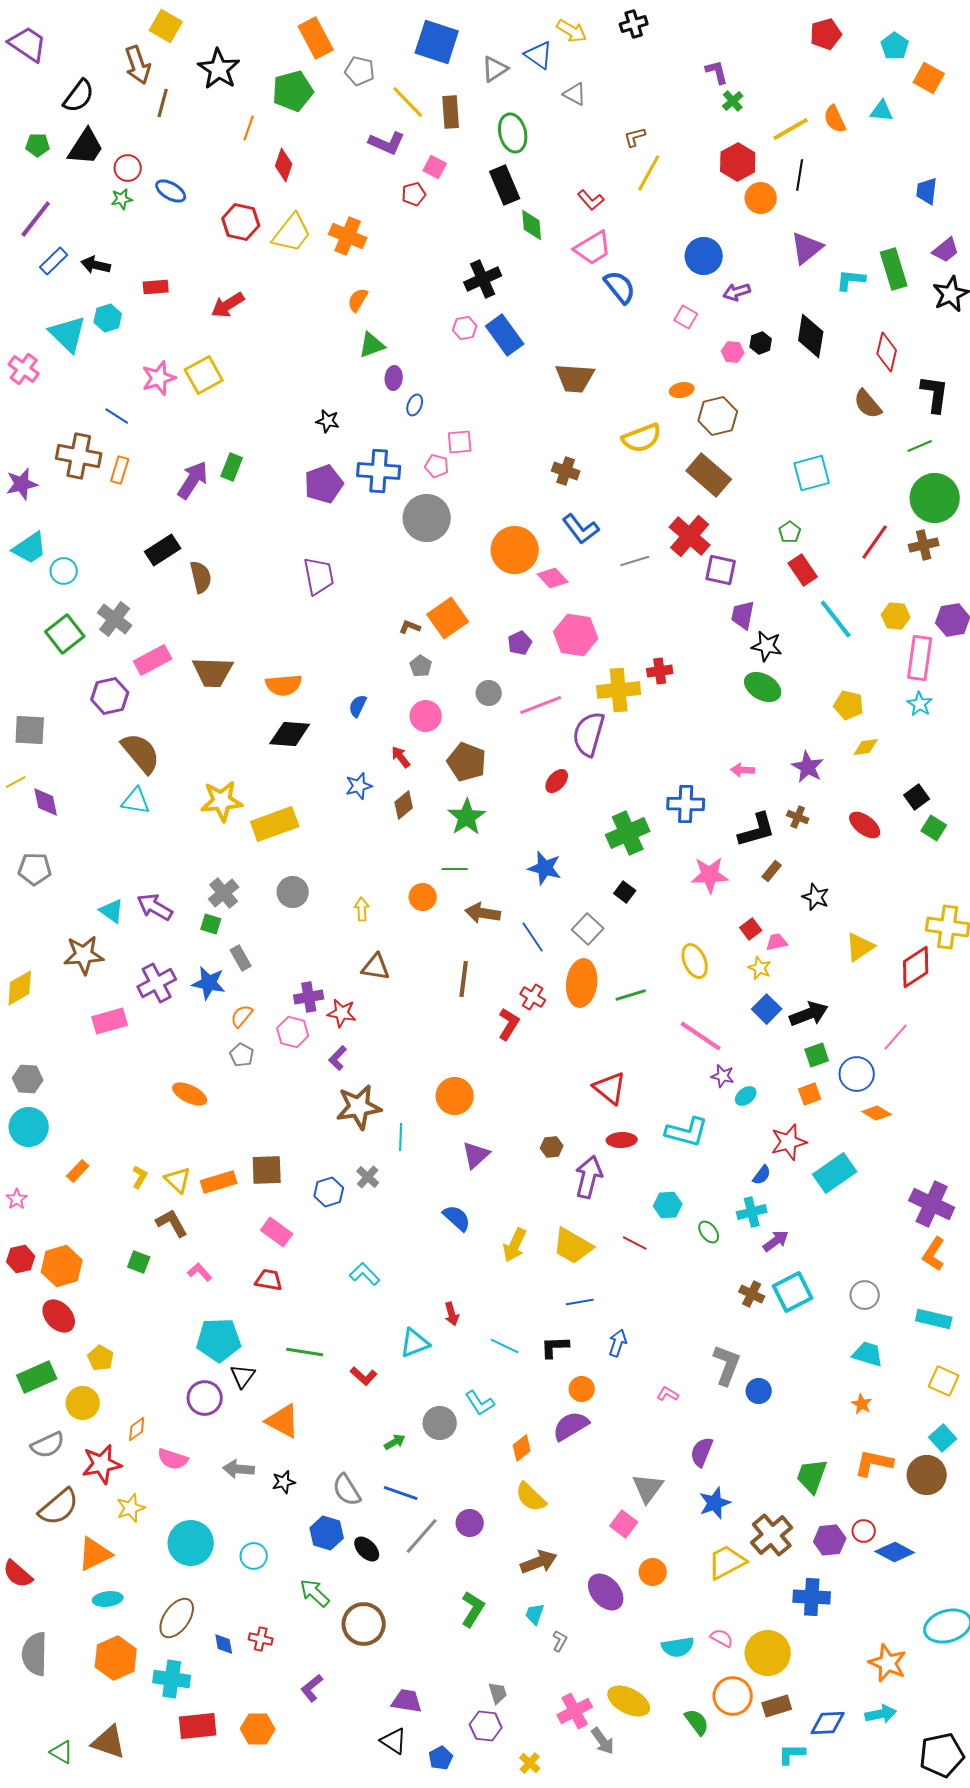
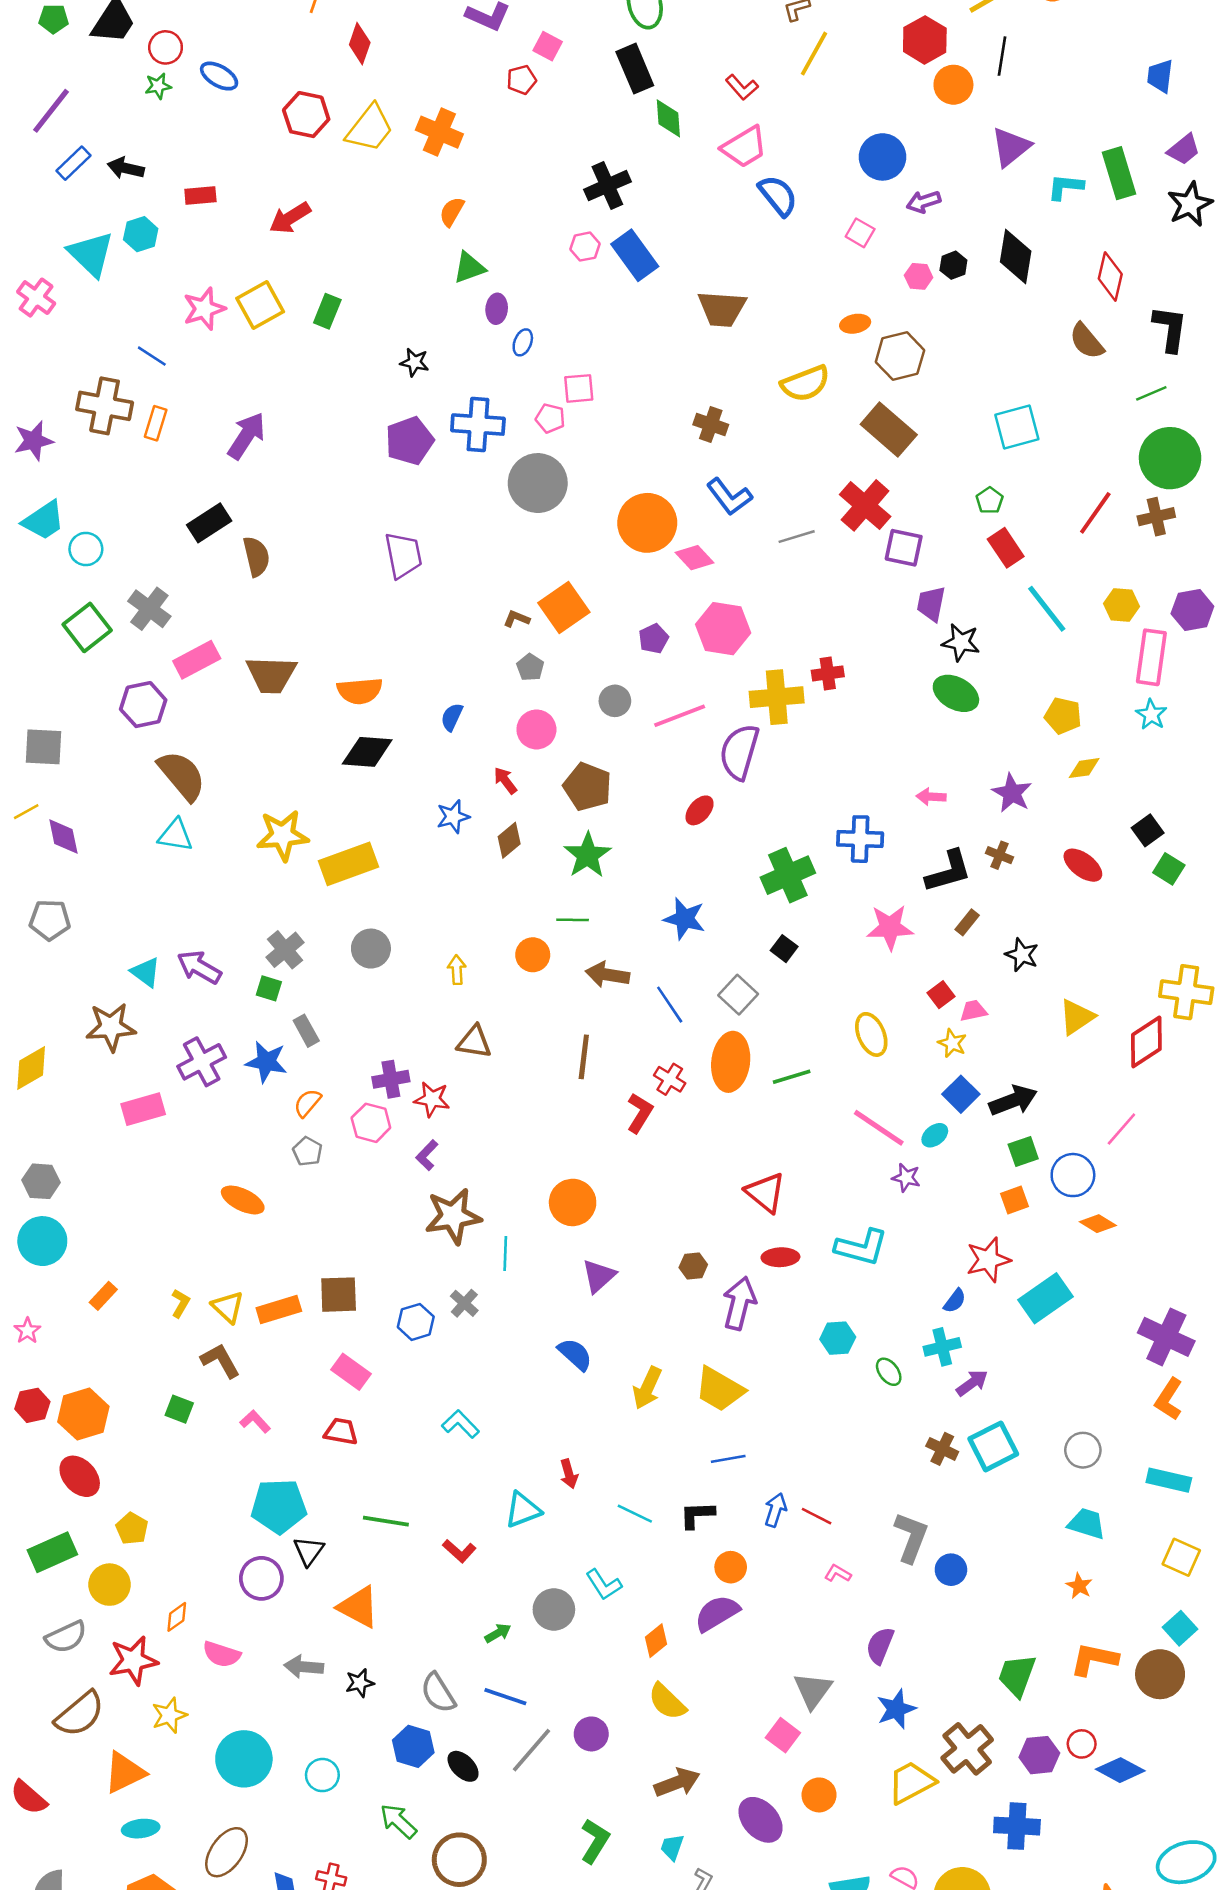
green rectangle: (232, 467) -> (327, 311), moved
cyan ellipse: (746, 1096) -> (935, 1135), moved
red line: (635, 1243) -> (817, 1516), moved

